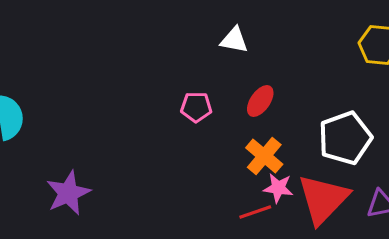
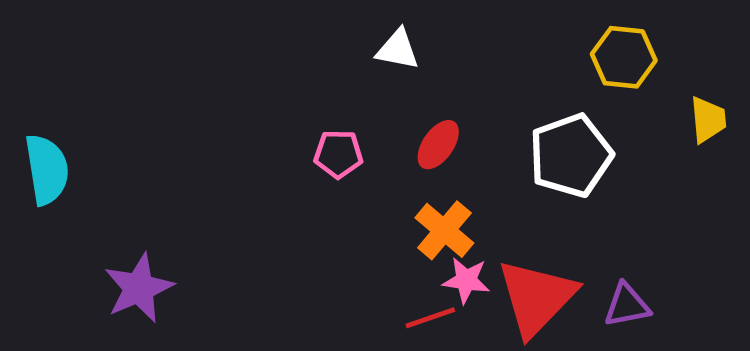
white pentagon: (345, 138) -> (571, 156), moved

